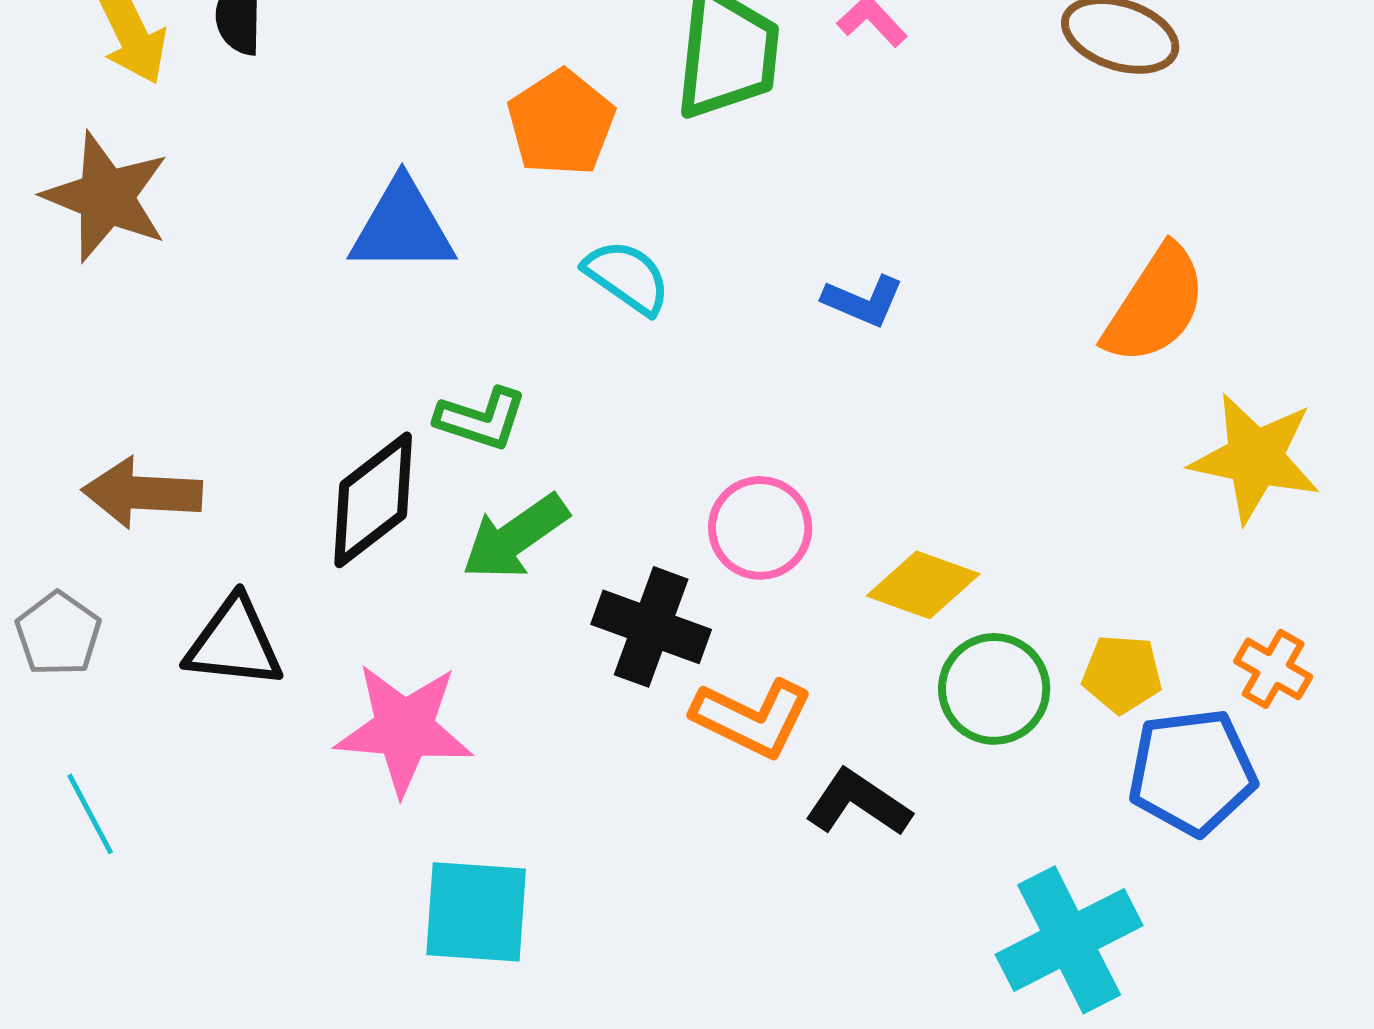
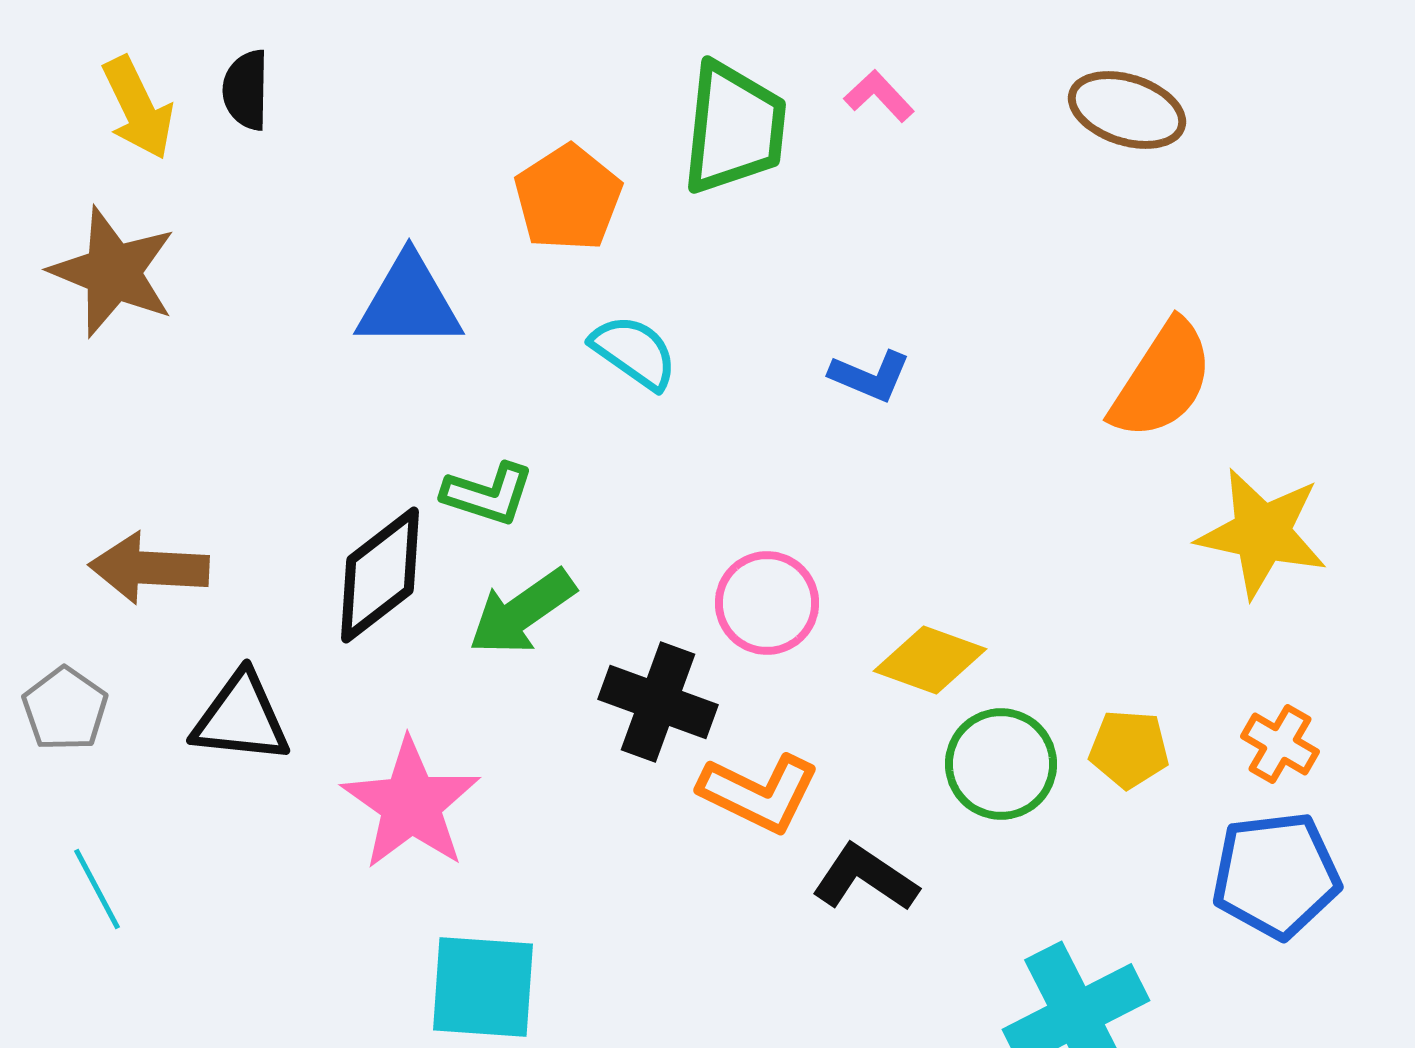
pink star: (404, 729) -> (411, 804), turned 30
blue pentagon: (1192, 772) -> (1276, 875), moved

